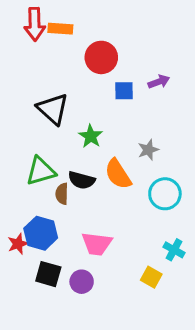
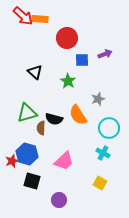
red arrow: (35, 24) -> (23, 16), turned -45
black triangle: (53, 109) -> (35, 72), size x0.7
green star: (91, 136) -> (68, 81), moved
pink trapezoid: (97, 244) -> (64, 161), turned -50
cyan cross: (174, 250) -> (103, 153), moved
purple circle: (82, 282) -> (59, 200), moved

